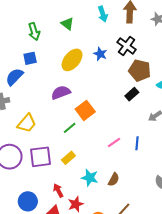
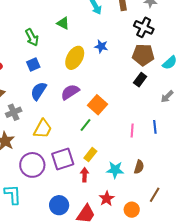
black cross: (127, 46) -> (144, 27), moved
blue semicircle: (14, 77) -> (39, 91), moved
pink line: (114, 142) -> (132, 131), turned -40
red arrow: (58, 190) -> (85, 175), moved, turned 40

